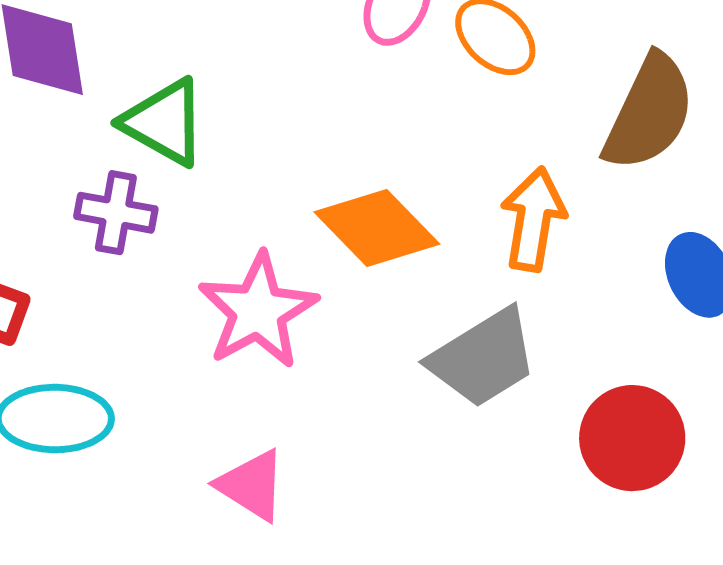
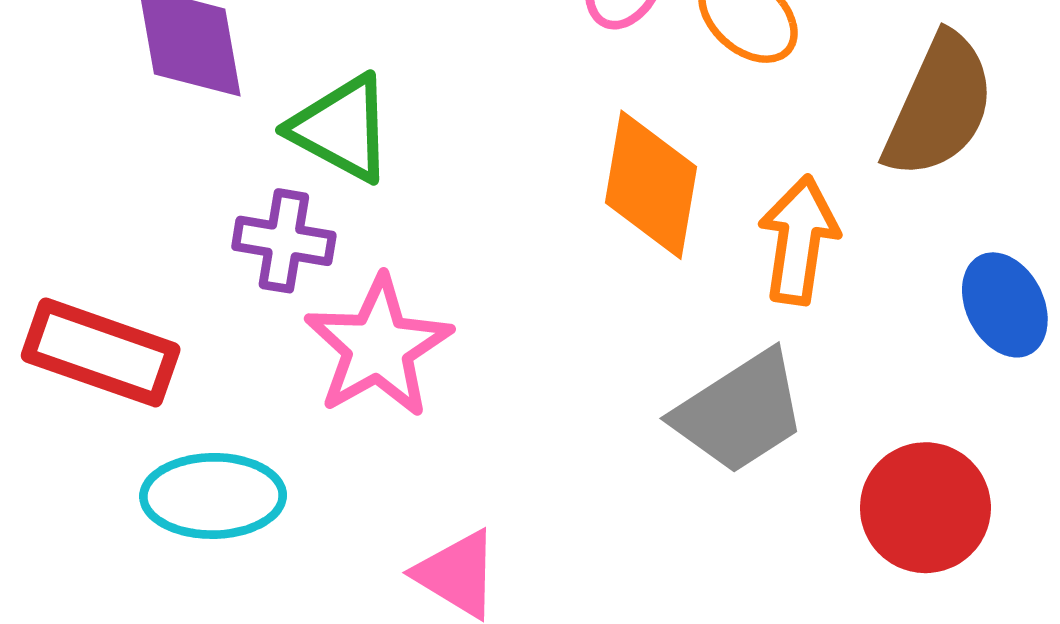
orange diamond: (377, 228) -> (651, 185), moved, turned 55
pink star: (258, 311) -> (378, 347), moved

